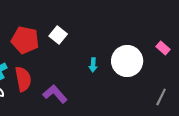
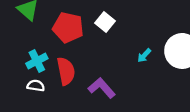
cyan arrow: (93, 65) -> (144, 55), turned 40

